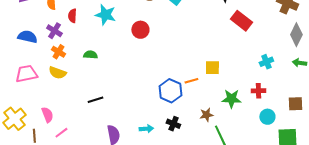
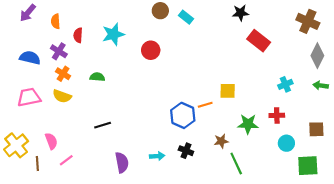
cyan star: (105, 15) -> (113, 34), turned -30

